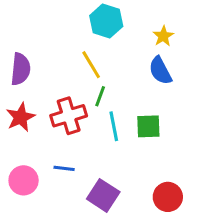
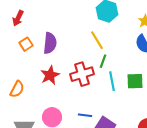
blue line: (64, 168) -> (85, 115), moved

